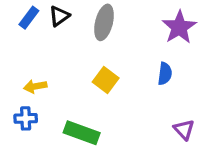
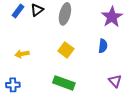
blue cross: (26, 118) -> (13, 85), moved
green rectangle: (82, 133) -> (64, 83), moved

